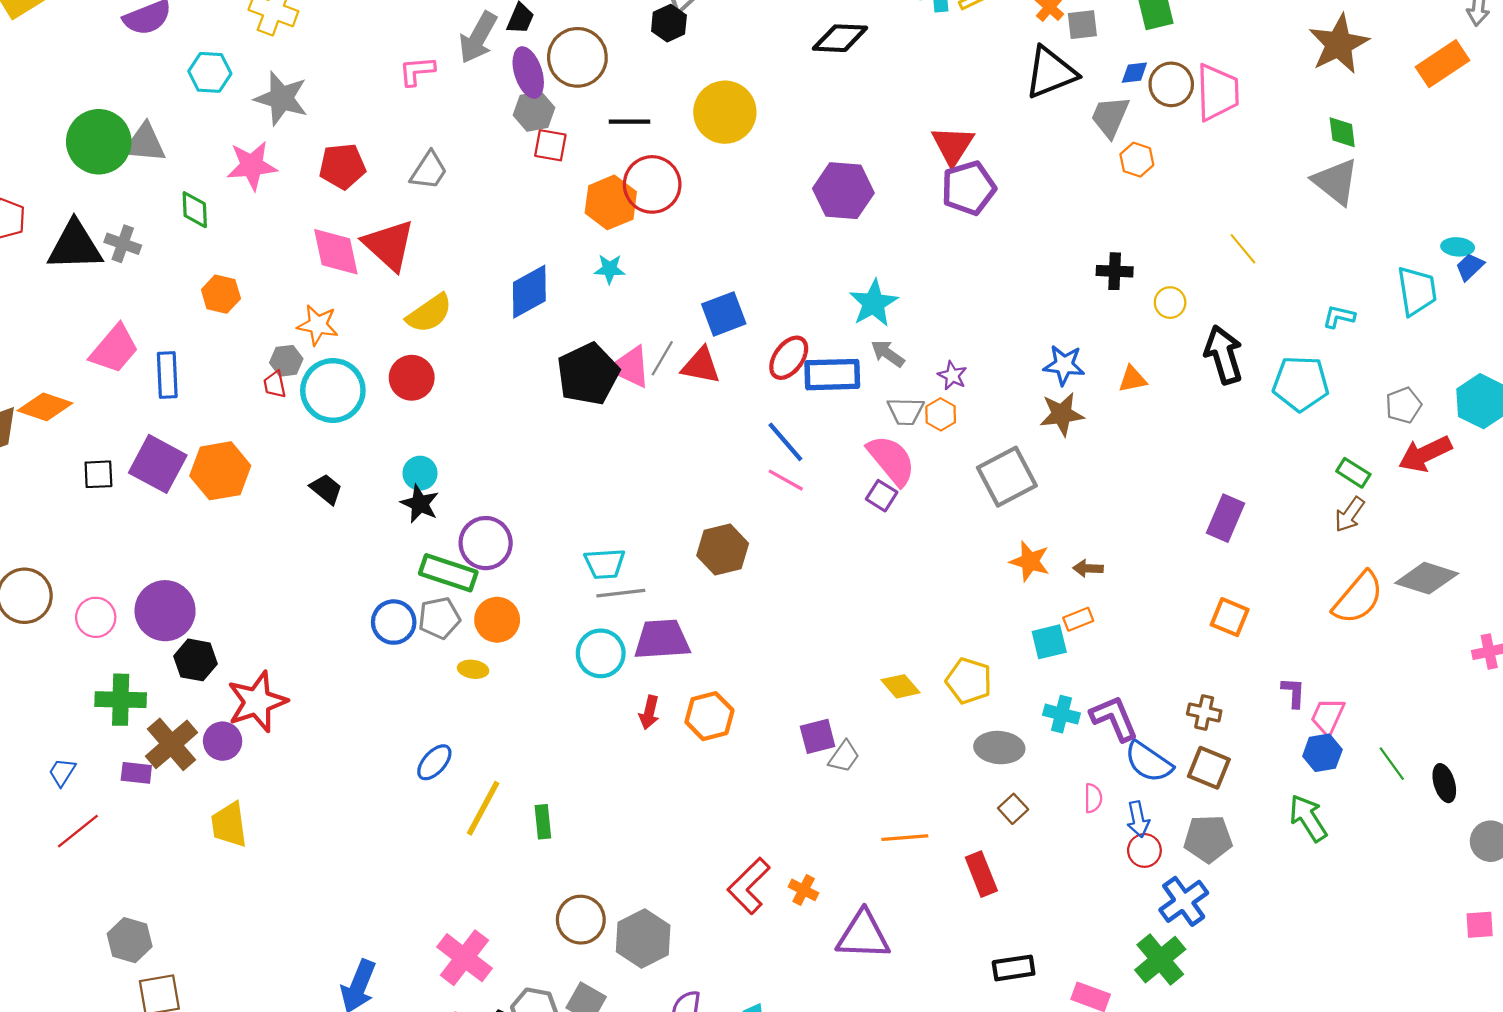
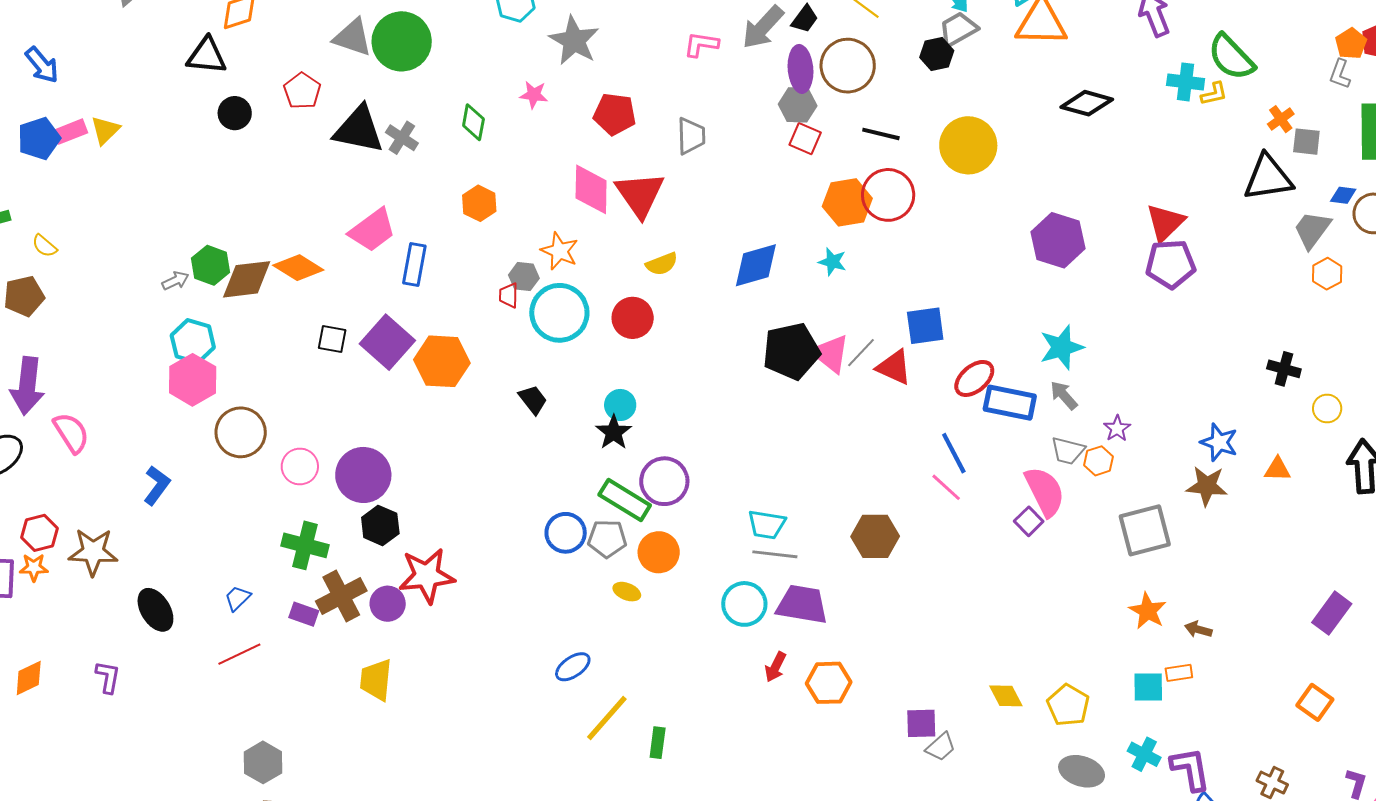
gray triangle: (145, 143) -> (353, 37), moved
pink star: (252, 166) -> (534, 95), size x0.6
gray trapezoid: (429, 171) -> (691, 136), turned -48
yellow semicircle: (429, 313) -> (662, 264), size x0.7

